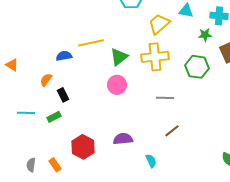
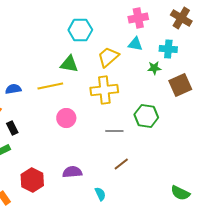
yellow line: (91, 43) -> (50, 86), moved
green triangle: (119, 57) -> (69, 64), moved, turned 48
green hexagon: (197, 67) -> (146, 116), moved

